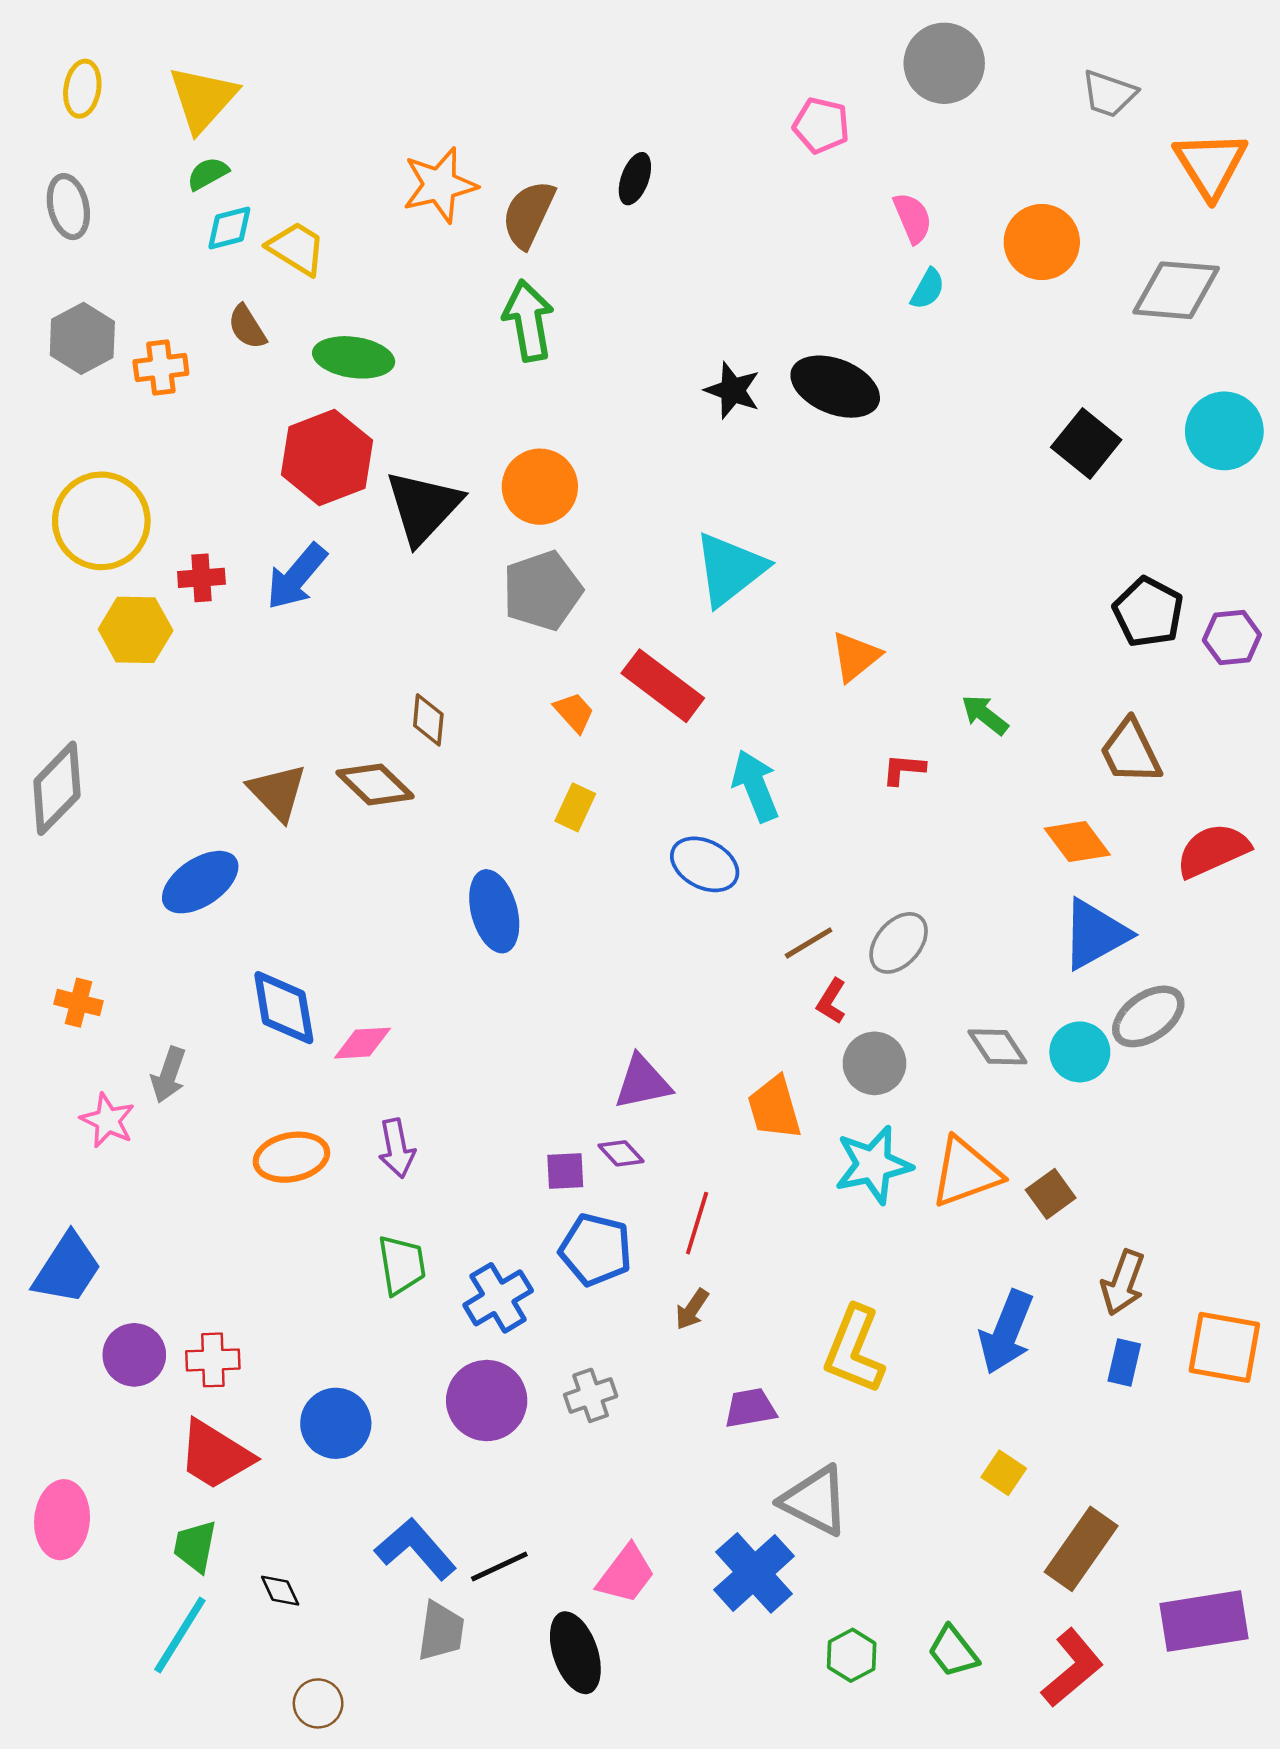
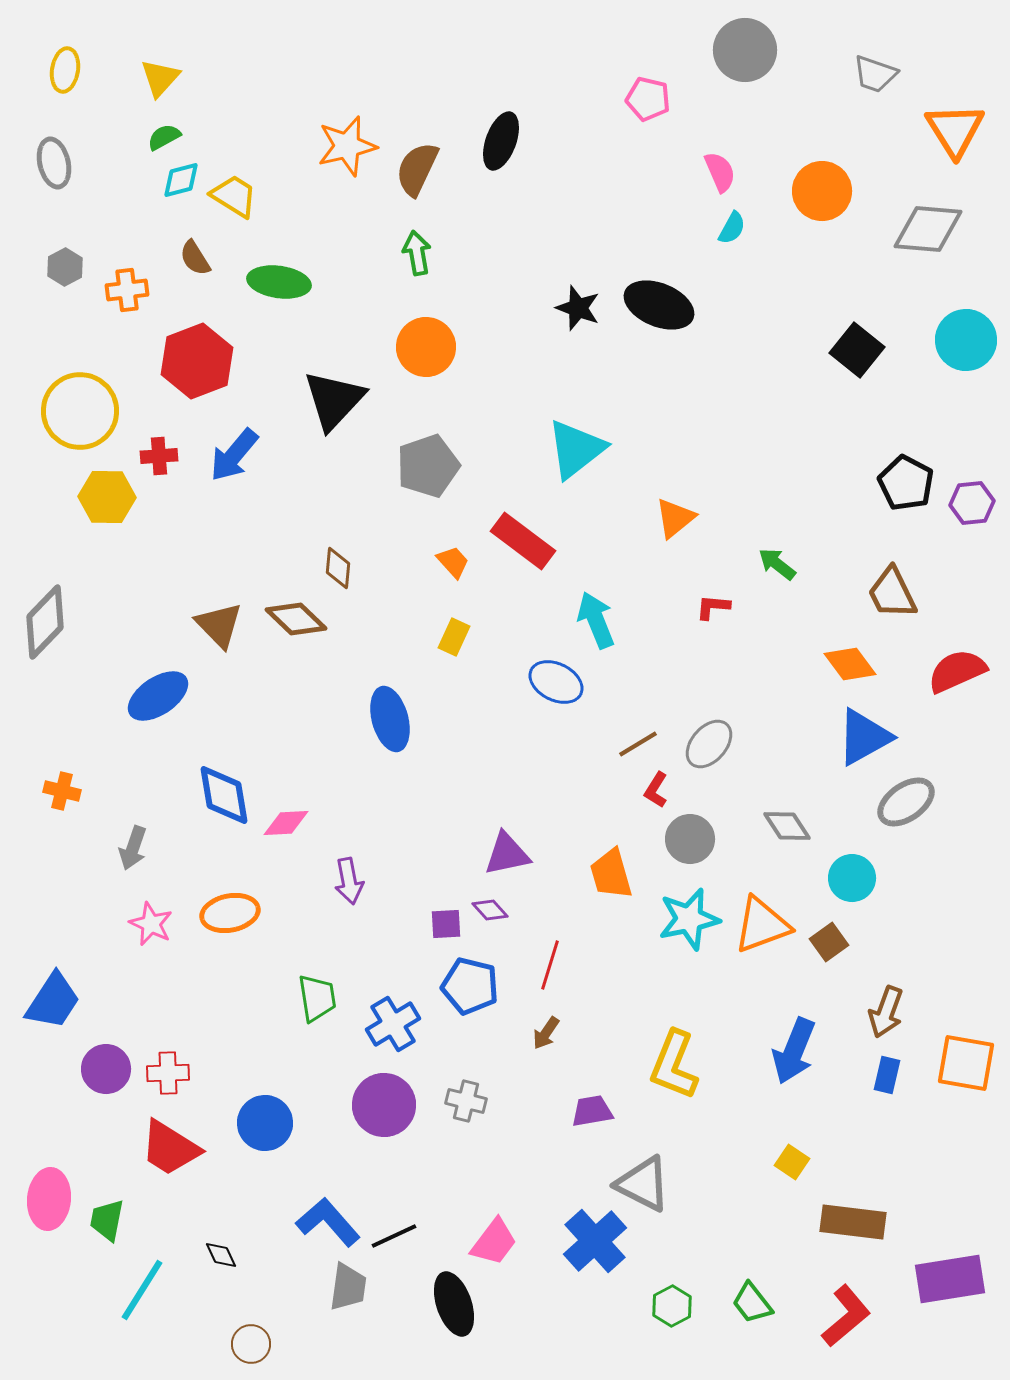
yellow triangle: (203, 99) -> (160, 78), size x0.7
black ellipse: (635, 179) -> (501, 141), size x1.4
green arrow: (528, 321) -> (417, 253), size x0.7
gray hexagon: (82, 338) -> (65, 267), size x0.7
red hexagon: (327, 457) -> (197, 361), moved
orange circle: (540, 487) -> (426, 347), moved
cyan circle: (1080, 1052) -> (852, 878), moved
pink star: (108, 1120) -> (151, 924), moved
purple arrow: (397, 1148) -> (349, 881), moved
gray cross: (591, 1395) -> (466, 1101), turned 33
green trapezoid: (195, 1546) -> (107, 1220), moved
brown rectangle: (1081, 1549) -> (853, 1222), turned 62

